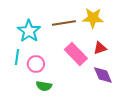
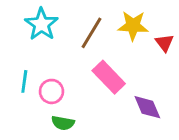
brown line: (64, 23) -> (92, 33), turned -50
cyan star: (29, 31) -> (41, 24), moved
red triangle: (100, 48) -> (164, 43), moved, turned -48

